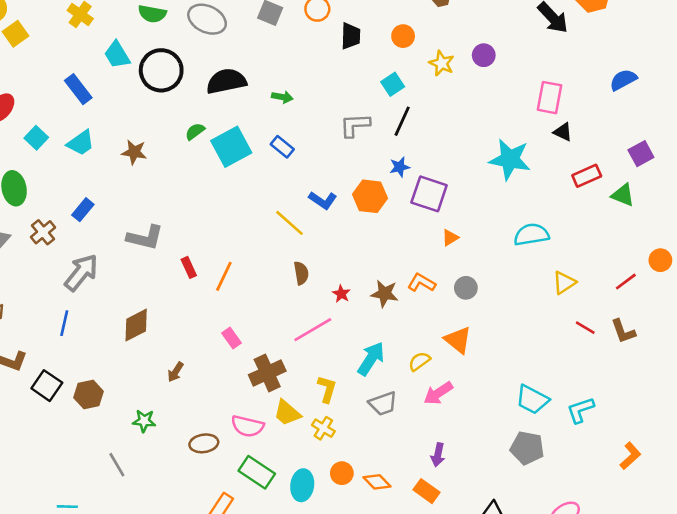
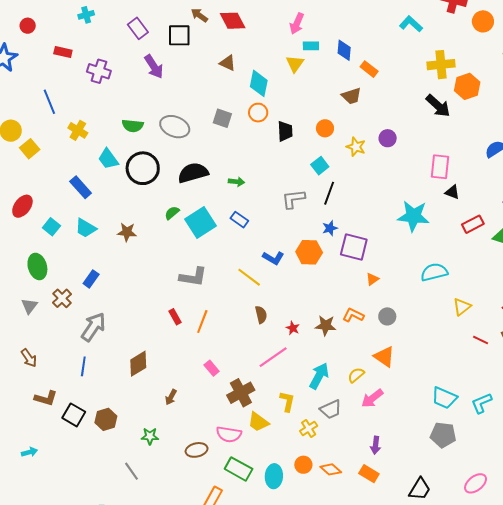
cyan trapezoid: (81, 143) -> (86, 228), turned 70
gray L-shape: (145, 238) -> (193, 277), moved
yellow cross: (323, 428) -> (309, 428), moved, turned 30

